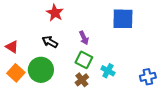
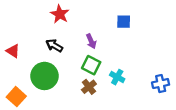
blue square: (123, 19) -> (124, 22), moved, size x0.6
orange square: (16, 73) -> (16, 97), moved

